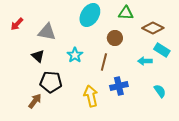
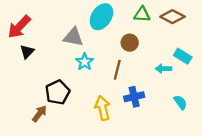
red arrow: (17, 24) -> (19, 27), size x1.6
brown diamond: (153, 28) -> (172, 17), moved
gray triangle: (47, 32) -> (73, 37), moved
black triangle: (38, 56) -> (27, 52), moved, turned 32
black pentagon: (51, 82) -> (57, 92), turned -30

